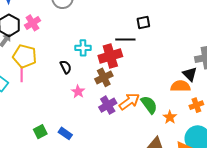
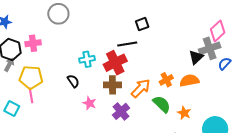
pink cross: (32, 23) -> (33, 43), turned 35
black triangle: (190, 74) -> (196, 57), moved, turned 42
brown cross: (104, 77) -> (112, 85), turned 36
orange arrow: (129, 101) -> (141, 88), moved
orange cross: (196, 105) -> (166, 80), moved

